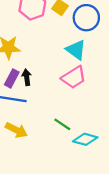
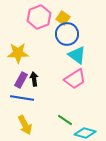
blue circle: (86, 18) -> (67, 34), moved
yellow arrow: (16, 130) -> (25, 125), turned 36

